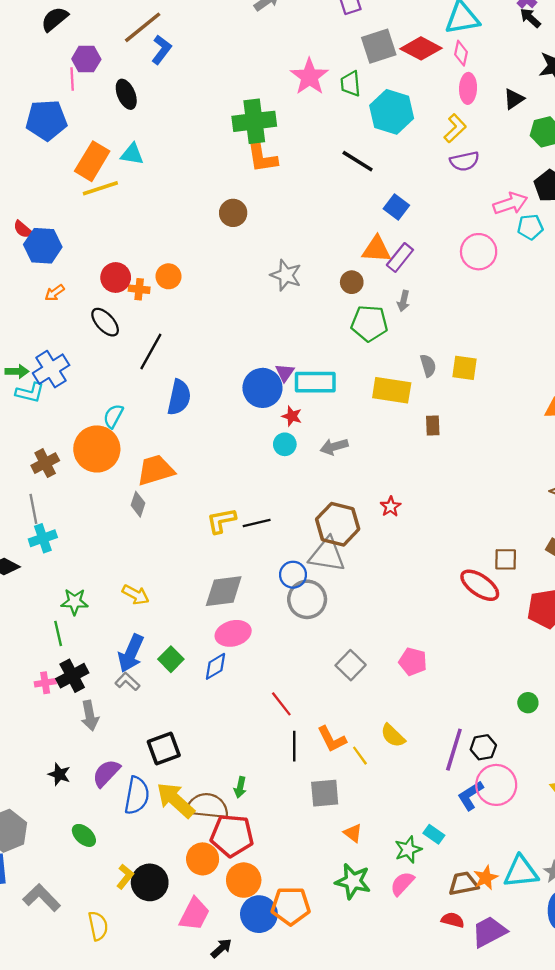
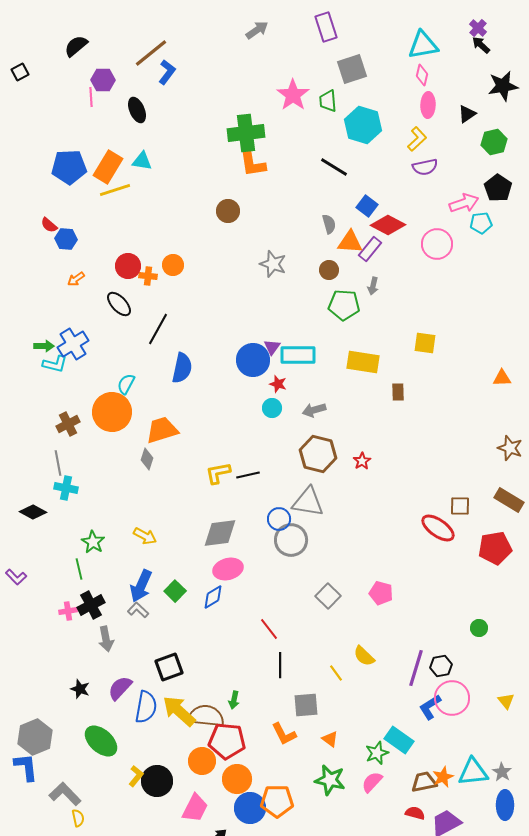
red diamond: (421, 48) -> (388, 225), moved
blue pentagon: (46, 120) -> (69, 167), moved
blue hexagon: (43, 246) -> (66, 239), size x0.7
gray semicircle: (428, 366) -> (329, 224), moved
brown hexagon: (338, 524) -> (318, 454), moved
cyan cross: (43, 538) -> (66, 488), turned 30
green star: (75, 602) -> (93, 542), turned 30
orange L-shape: (332, 739) -> (284, 734), moved
cyan rectangle: (434, 834) -> (399, 740), size x1.6
green ellipse: (84, 835) -> (101, 741), size x1.6
yellow semicircle: (98, 926) -> (78, 818), moved, size x0.7

